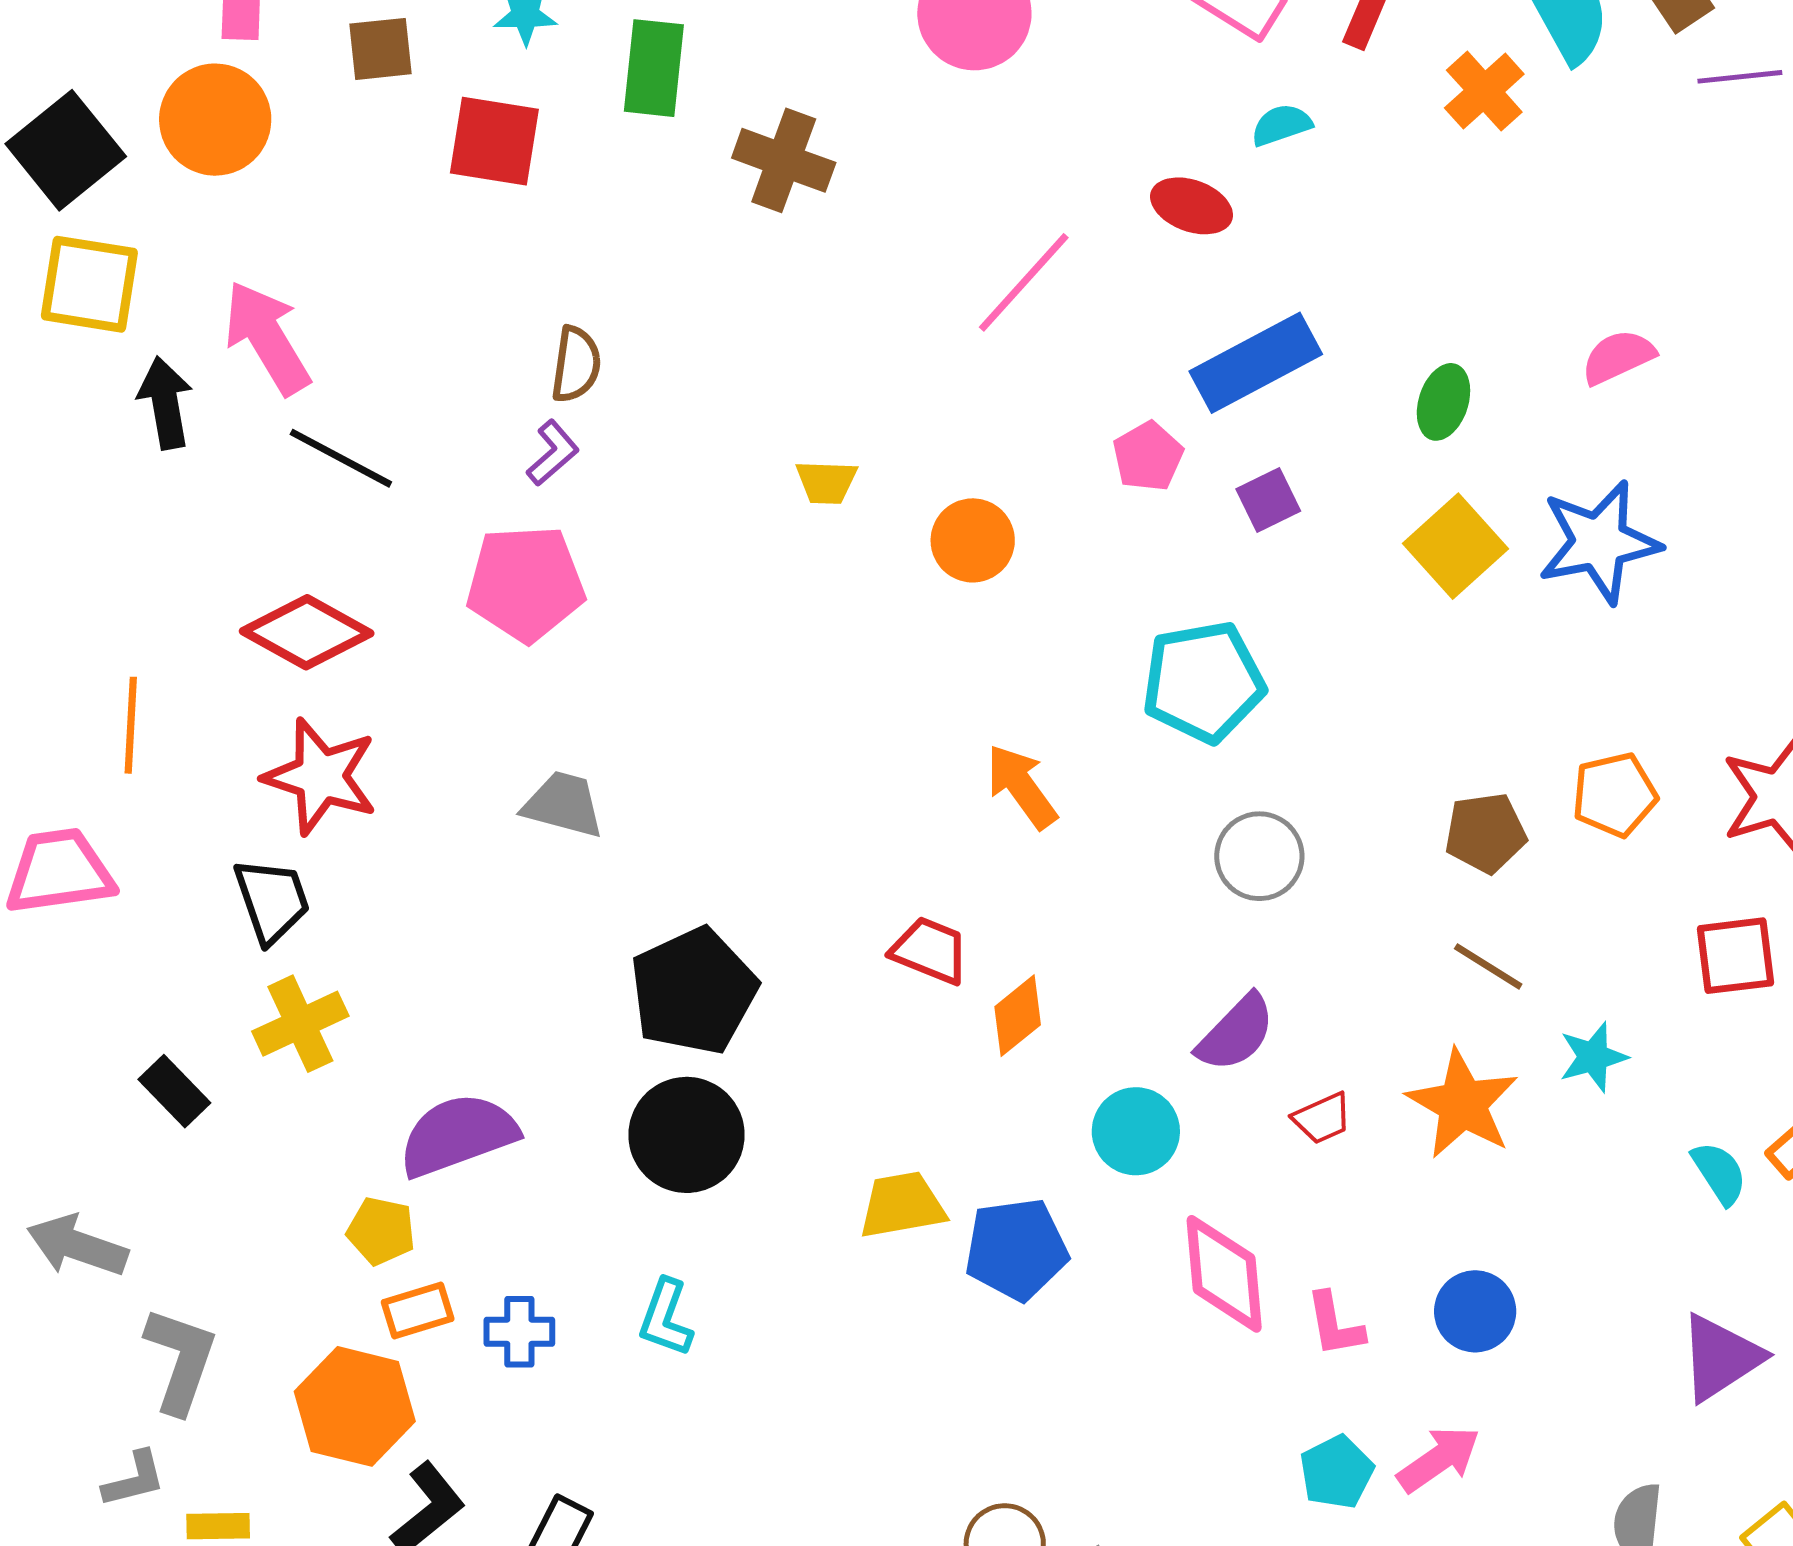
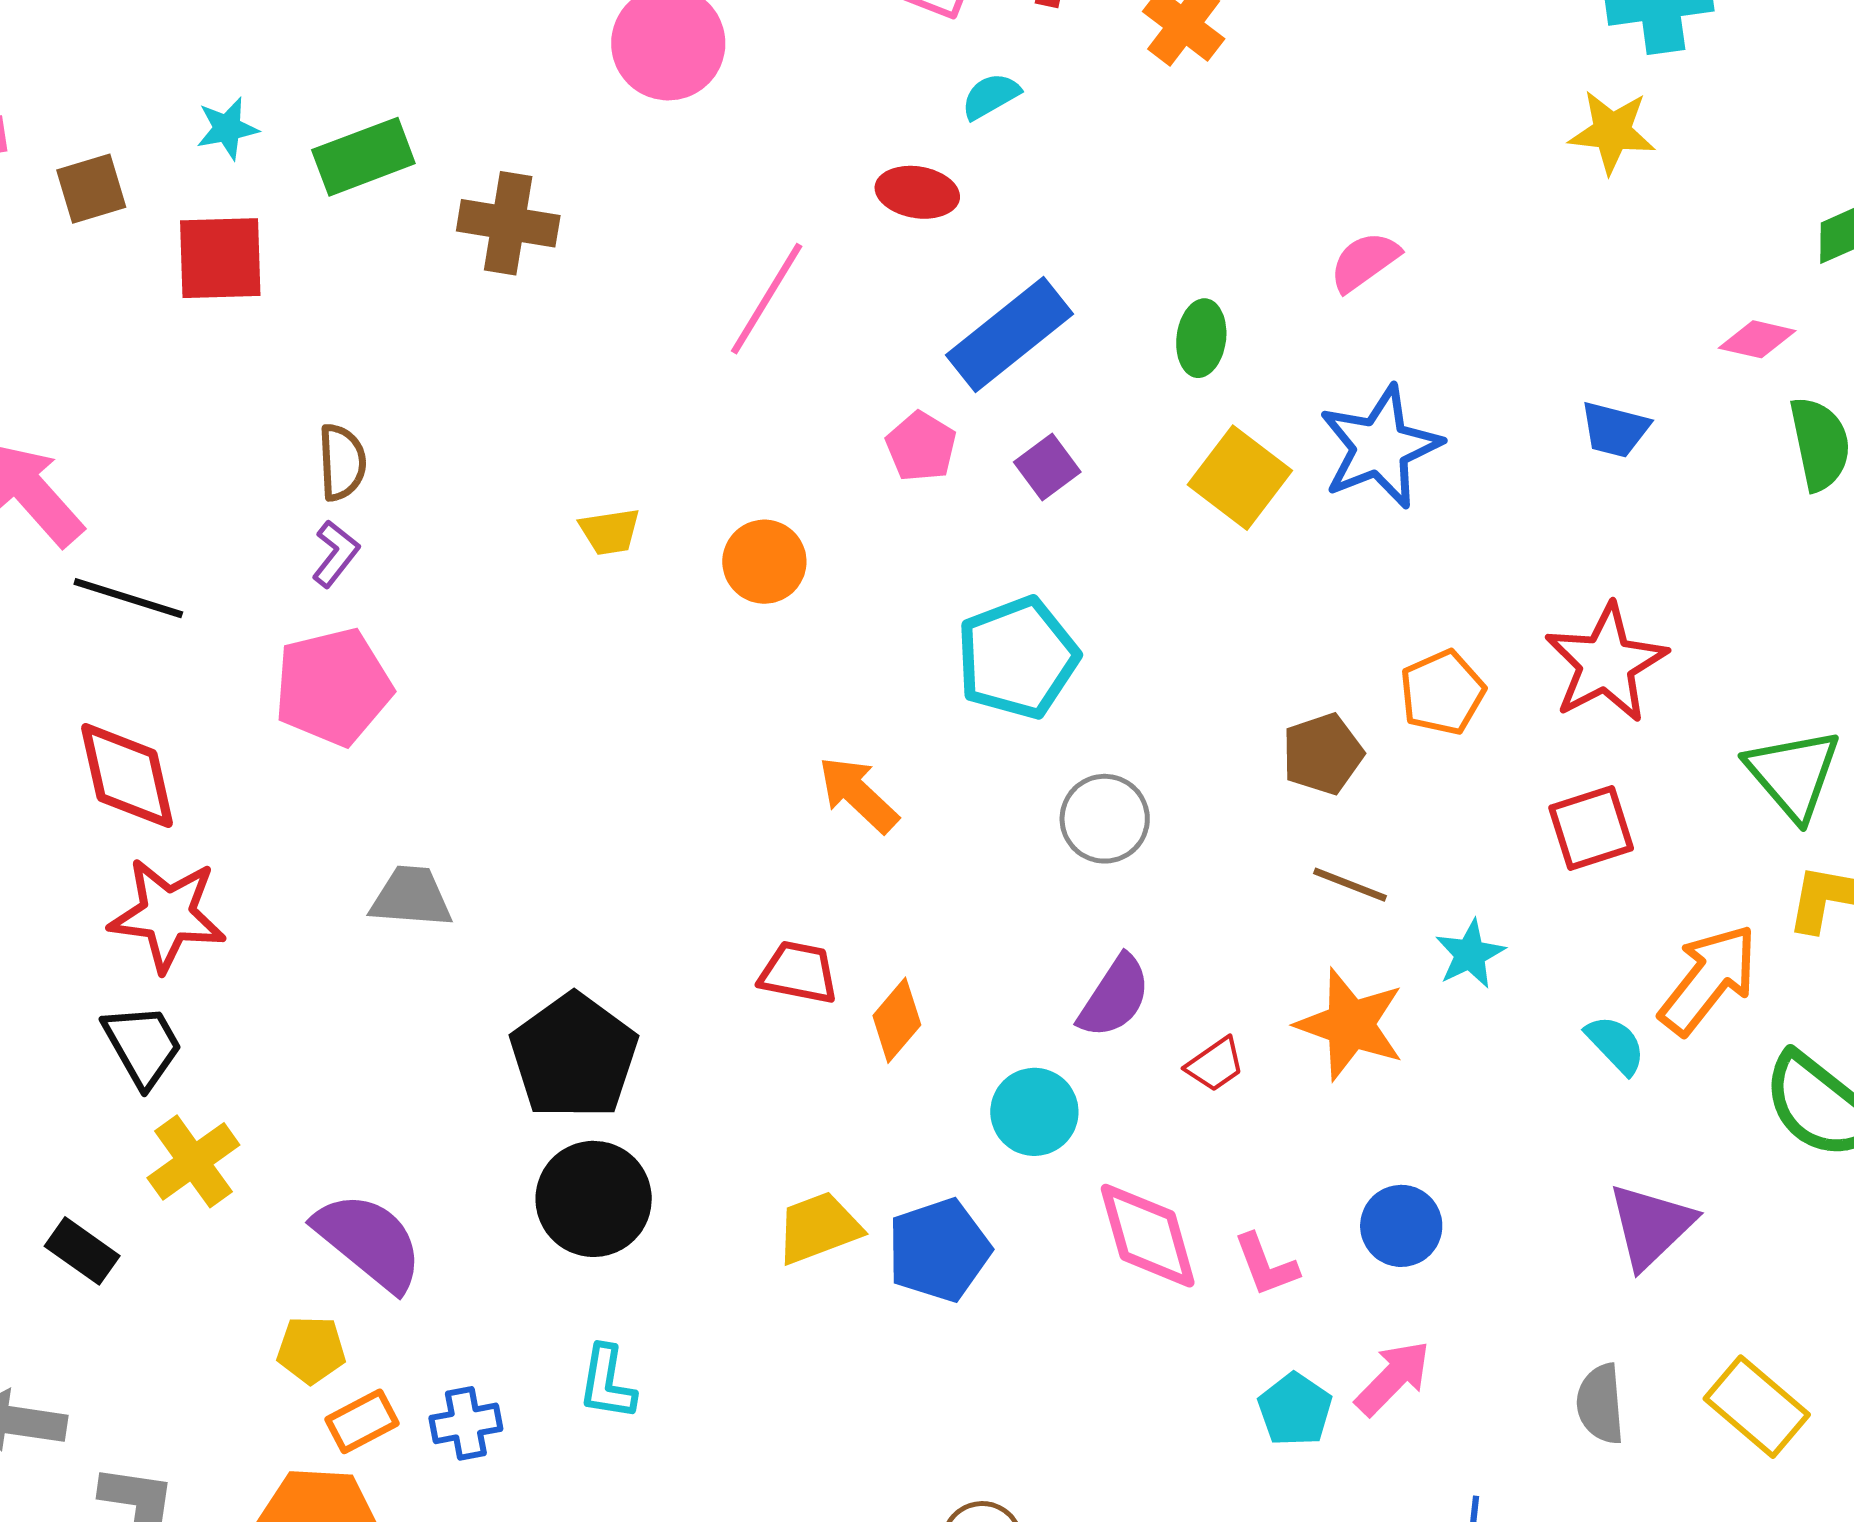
green rectangle: (654, 68) -> (363, 157), turned 74
red diamond: (307, 632) -> (127, 775), turned 59
purple semicircle: (458, 1135) -> (369, 1241), turned 70

